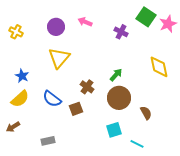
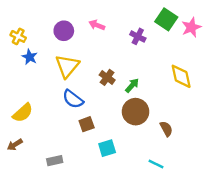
blue star: (22, 76) -> (30, 57), moved
brown cross: (87, 87) -> (107, 77), moved
blue semicircle: (52, 99) -> (73, 99), moved
cyan square: (114, 130) -> (107, 148), moved

